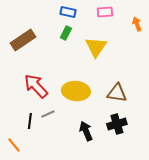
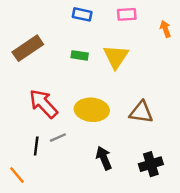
green rectangle: (66, 33) -> (80, 55), moved, turned 72
black cross: (117, 124) -> (151, 164), moved

